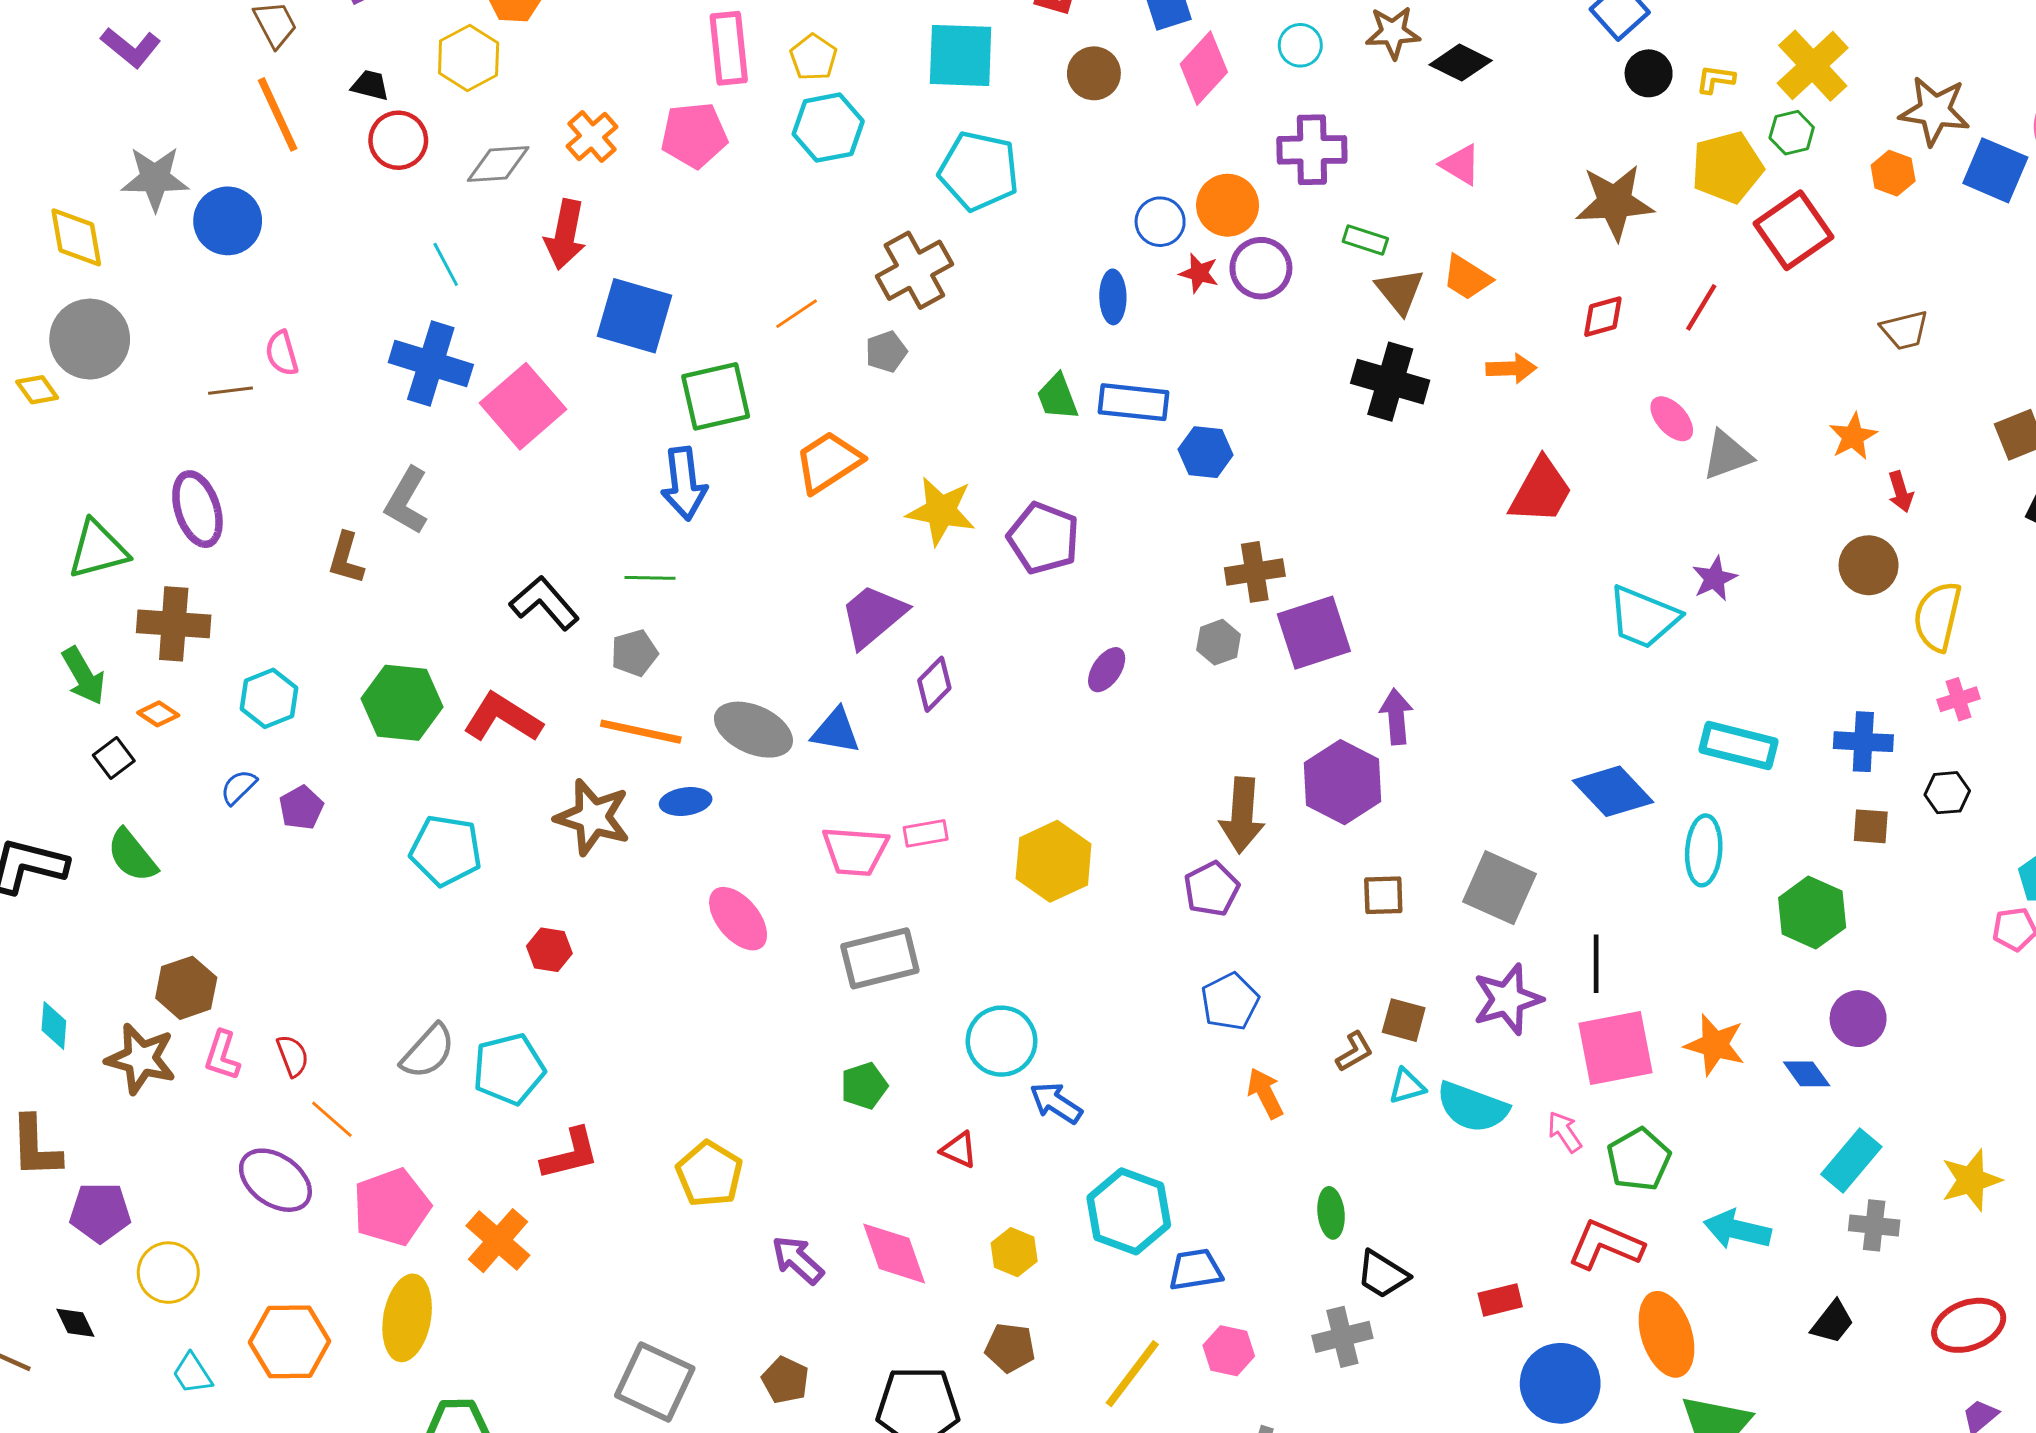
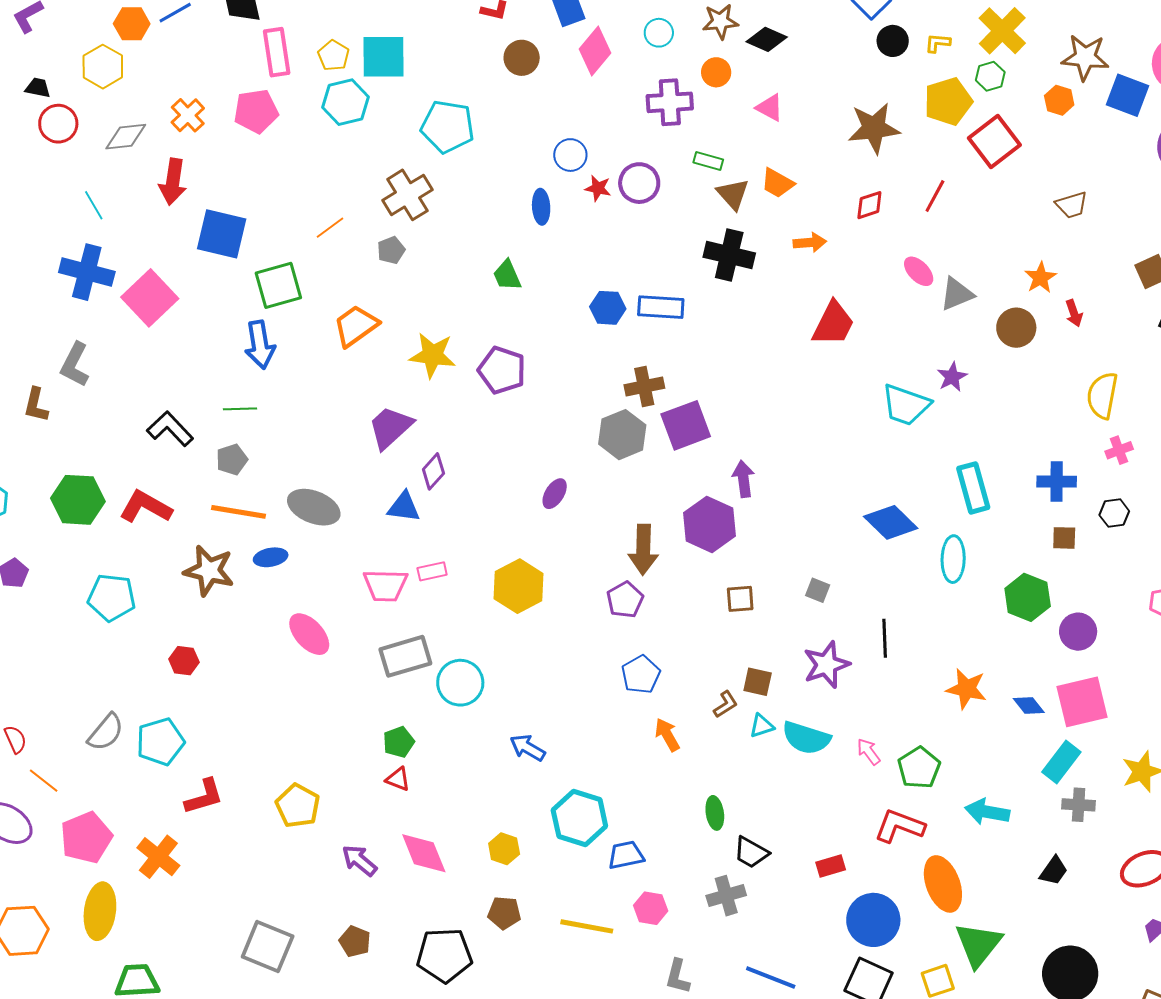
cyan square: (961, 55) -> (383, 57), moved
orange circle: (1228, 205) -> (716, 72), moved, size x0.7
blue rectangle: (1134, 402) -> (661, 307), moved
brown circle: (1869, 565) -> (1016, 328), moved
gray hexagon: (1219, 642) -> (622, 435), size x1.6
purple ellipse: (1107, 670) -> (555, 494), moved
blue triangle: (836, 731) -> (404, 507), moved
cyan rectangle: (1739, 746) -> (973, 488), turned 63
gray square: (1499, 888) -> (818, 590), size x0.5
purple circle: (1858, 1019) -> (1078, 632), moved
cyan circle: (1002, 1041) -> (460, 683), moved
pink square: (1616, 1048) -> (1082, 702), moved
red triangle: (959, 1150) -> (398, 779), moved
yellow line: (1132, 1374) -> (587, 926), turned 66

